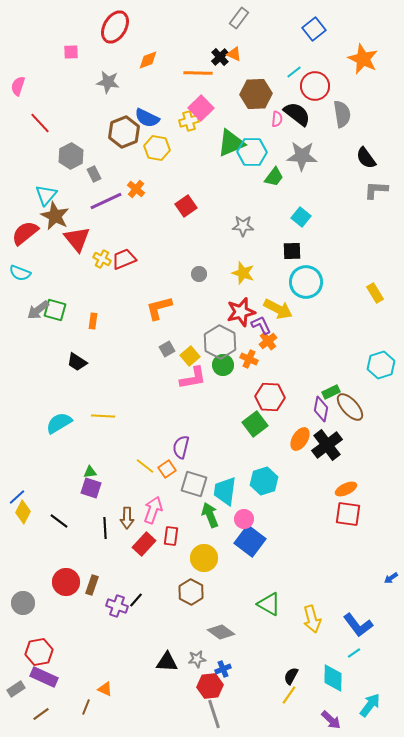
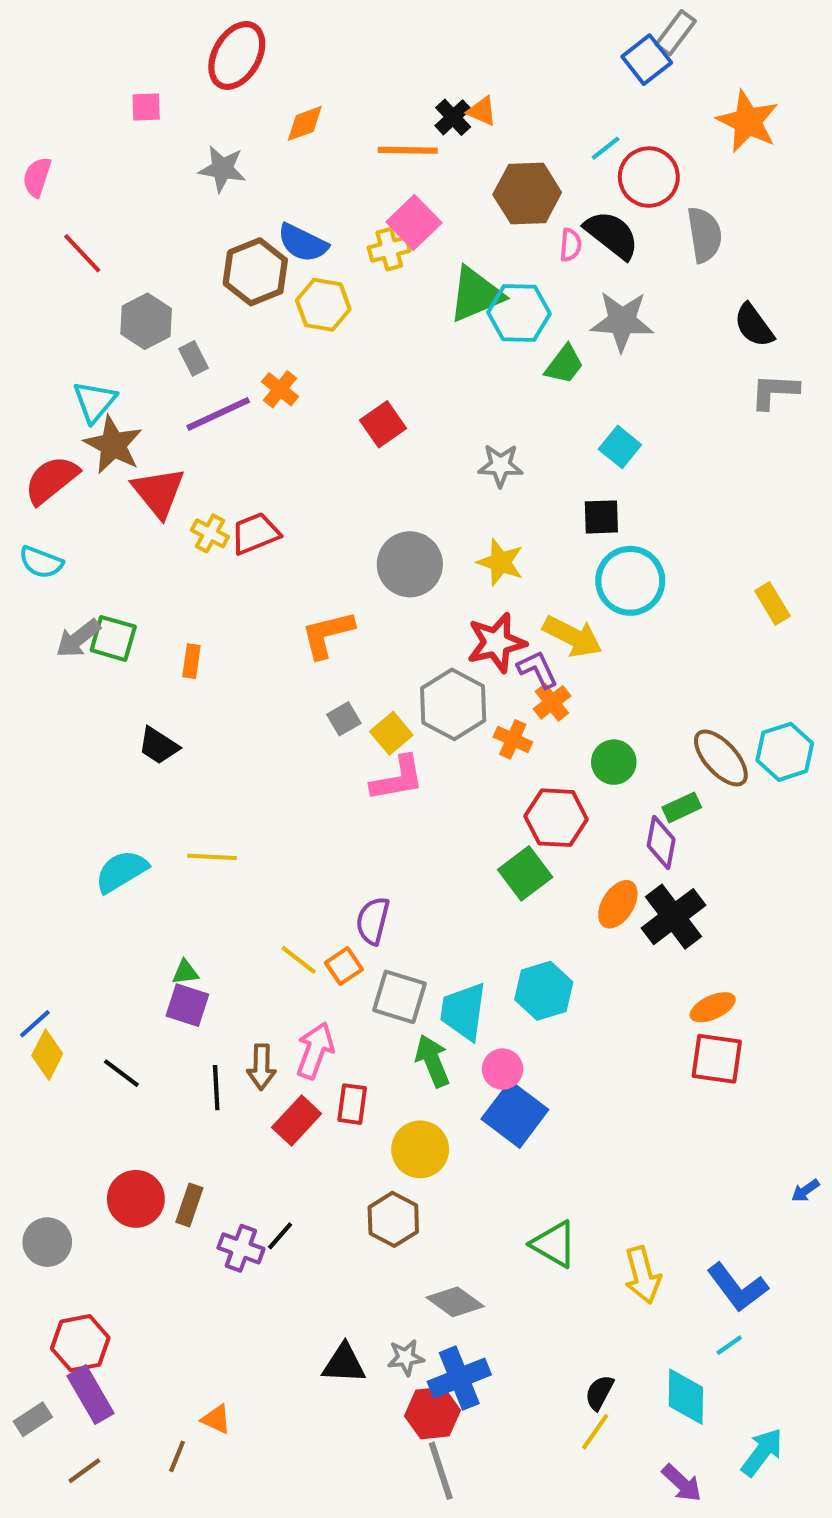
gray rectangle: (239, 18) -> (676, 33), moved
gray circle: (199, 274) -> (410, 564), size x2.0
green circle: (223, 365) -> (614, 762), moved
brown ellipse: (350, 407) -> (721, 758), moved
blue cross: (223, 669) -> (459, 1378), size x1.8
purple rectangle: (44, 677) -> (91, 1395), turned 36

